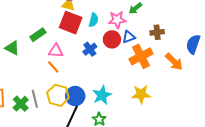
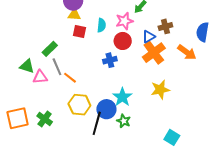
red square: (71, 23) -> (80, 32), size x0.6
blue triangle: (129, 37) -> (149, 37), moved
blue cross: (90, 49) -> (110, 60), moved, turned 32
pink triangle: (56, 51) -> (40, 77), moved
blue circle: (75, 96) -> (106, 109), moved
gray line: (35, 99) -> (57, 67), moved

